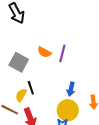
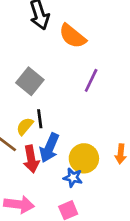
orange semicircle: (44, 52) -> (72, 36), moved, size x1.5
blue arrow: (71, 89) -> (49, 148), moved, size x1.5

